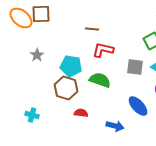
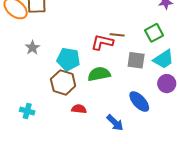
brown line: (92, 29) -> (117, 35), moved
green semicircle: (100, 80) -> (99, 74), turned -30
blue arrow: (115, 126) -> (115, 123), turned 30

